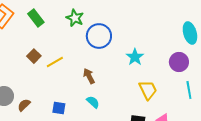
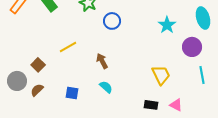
blue circle: (99, 36) -> (112, 21), size x0.7
brown square: (34, 56) -> (38, 65), moved
cyan star: (135, 57) -> (167, 25), moved

